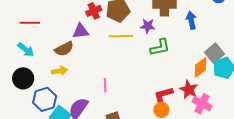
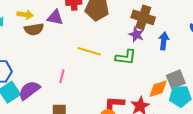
purple star: (148, 26) -> (136, 35), moved
yellow line: (121, 36) -> (89, 51), moved
yellow arrow: (59, 71) -> (25, 15), moved

